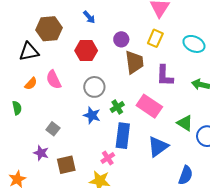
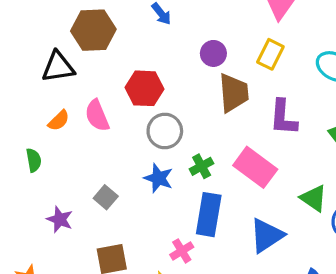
red hexagon: (86, 51) -> (145, 88), moved
gray square: (53, 129) -> (106, 197), moved
purple star: (41, 153) -> (60, 219), moved

